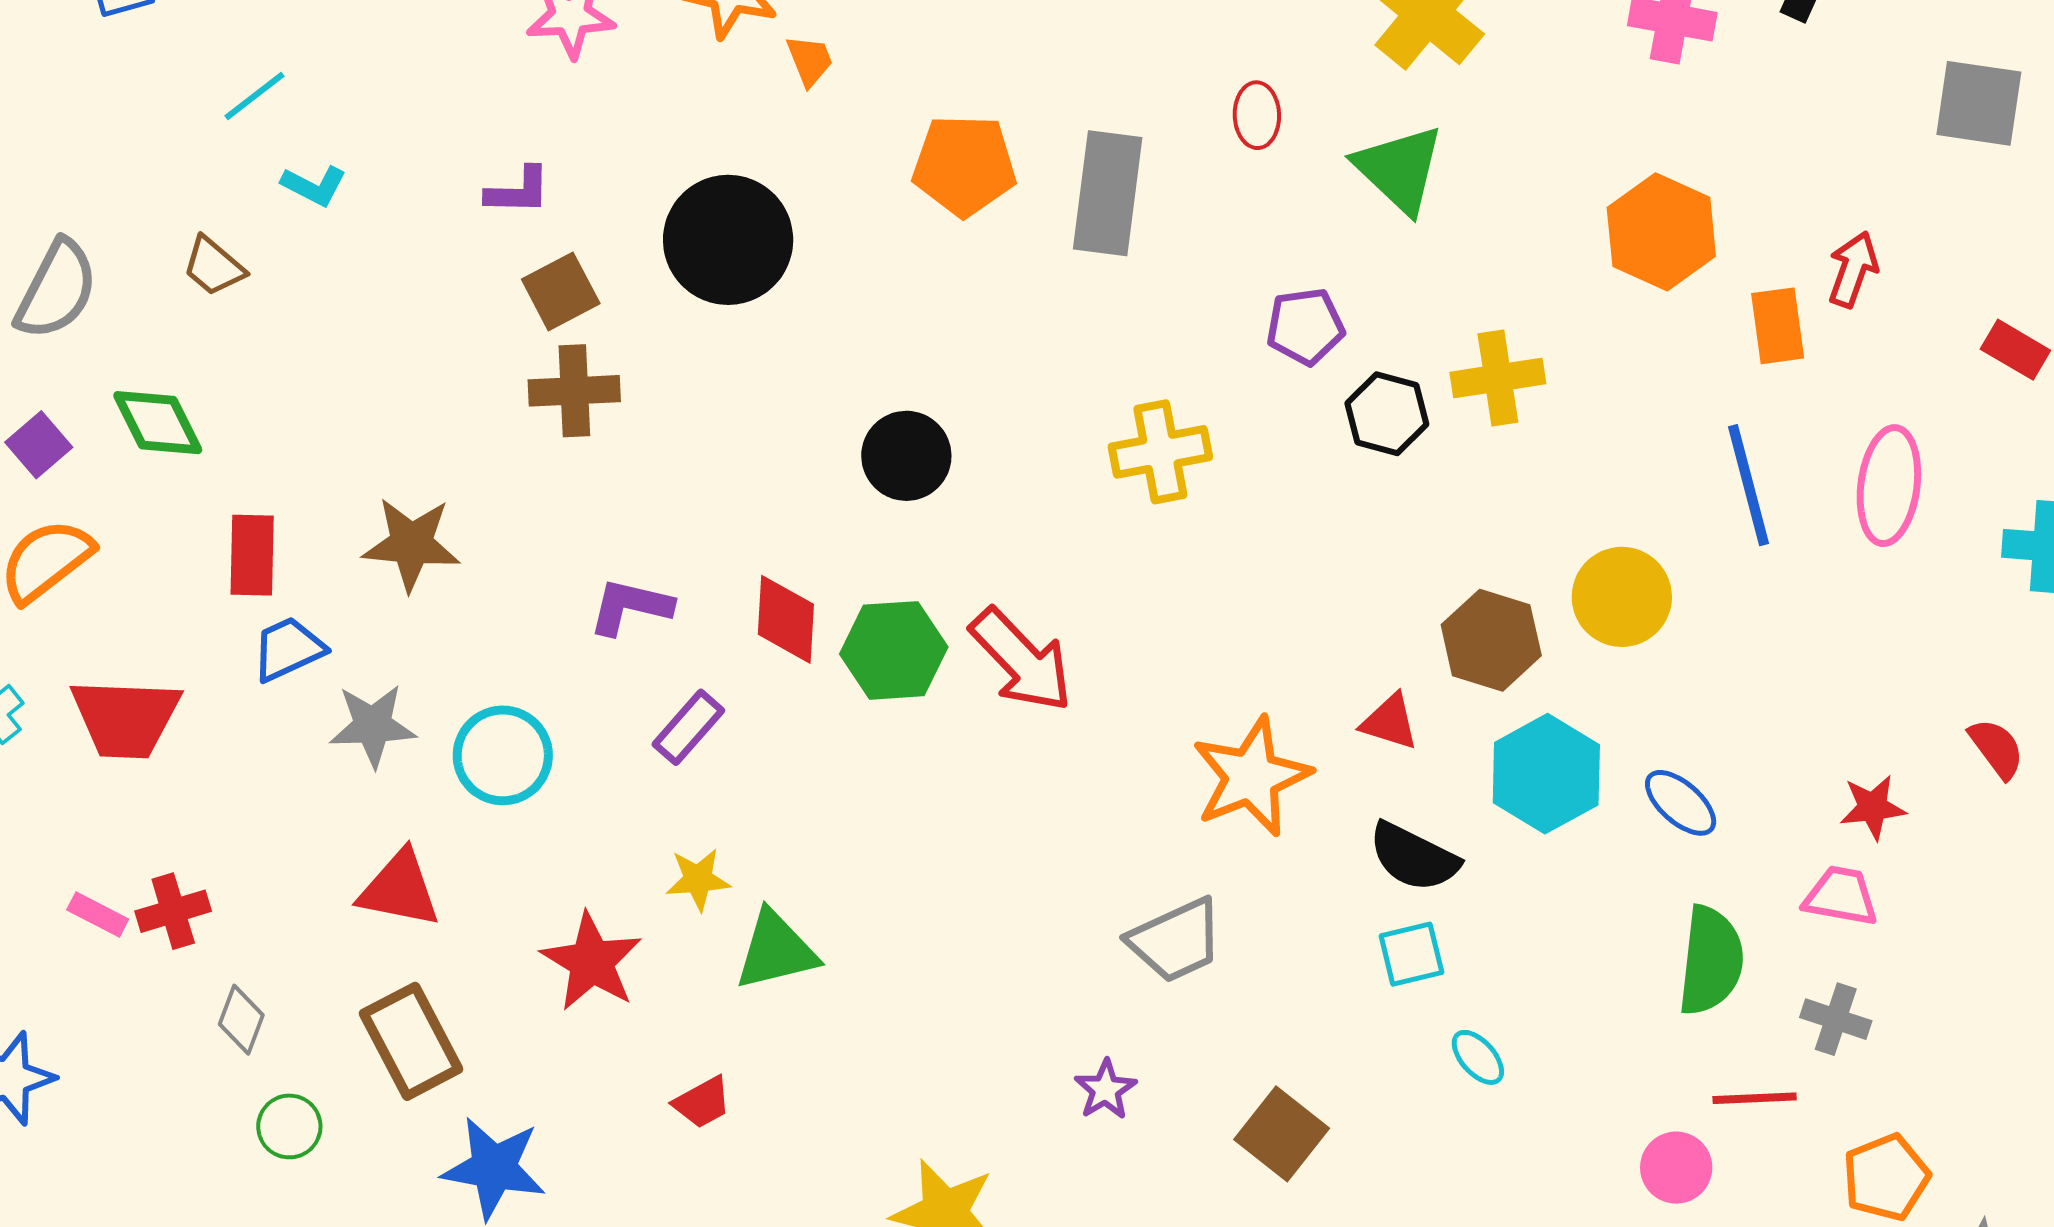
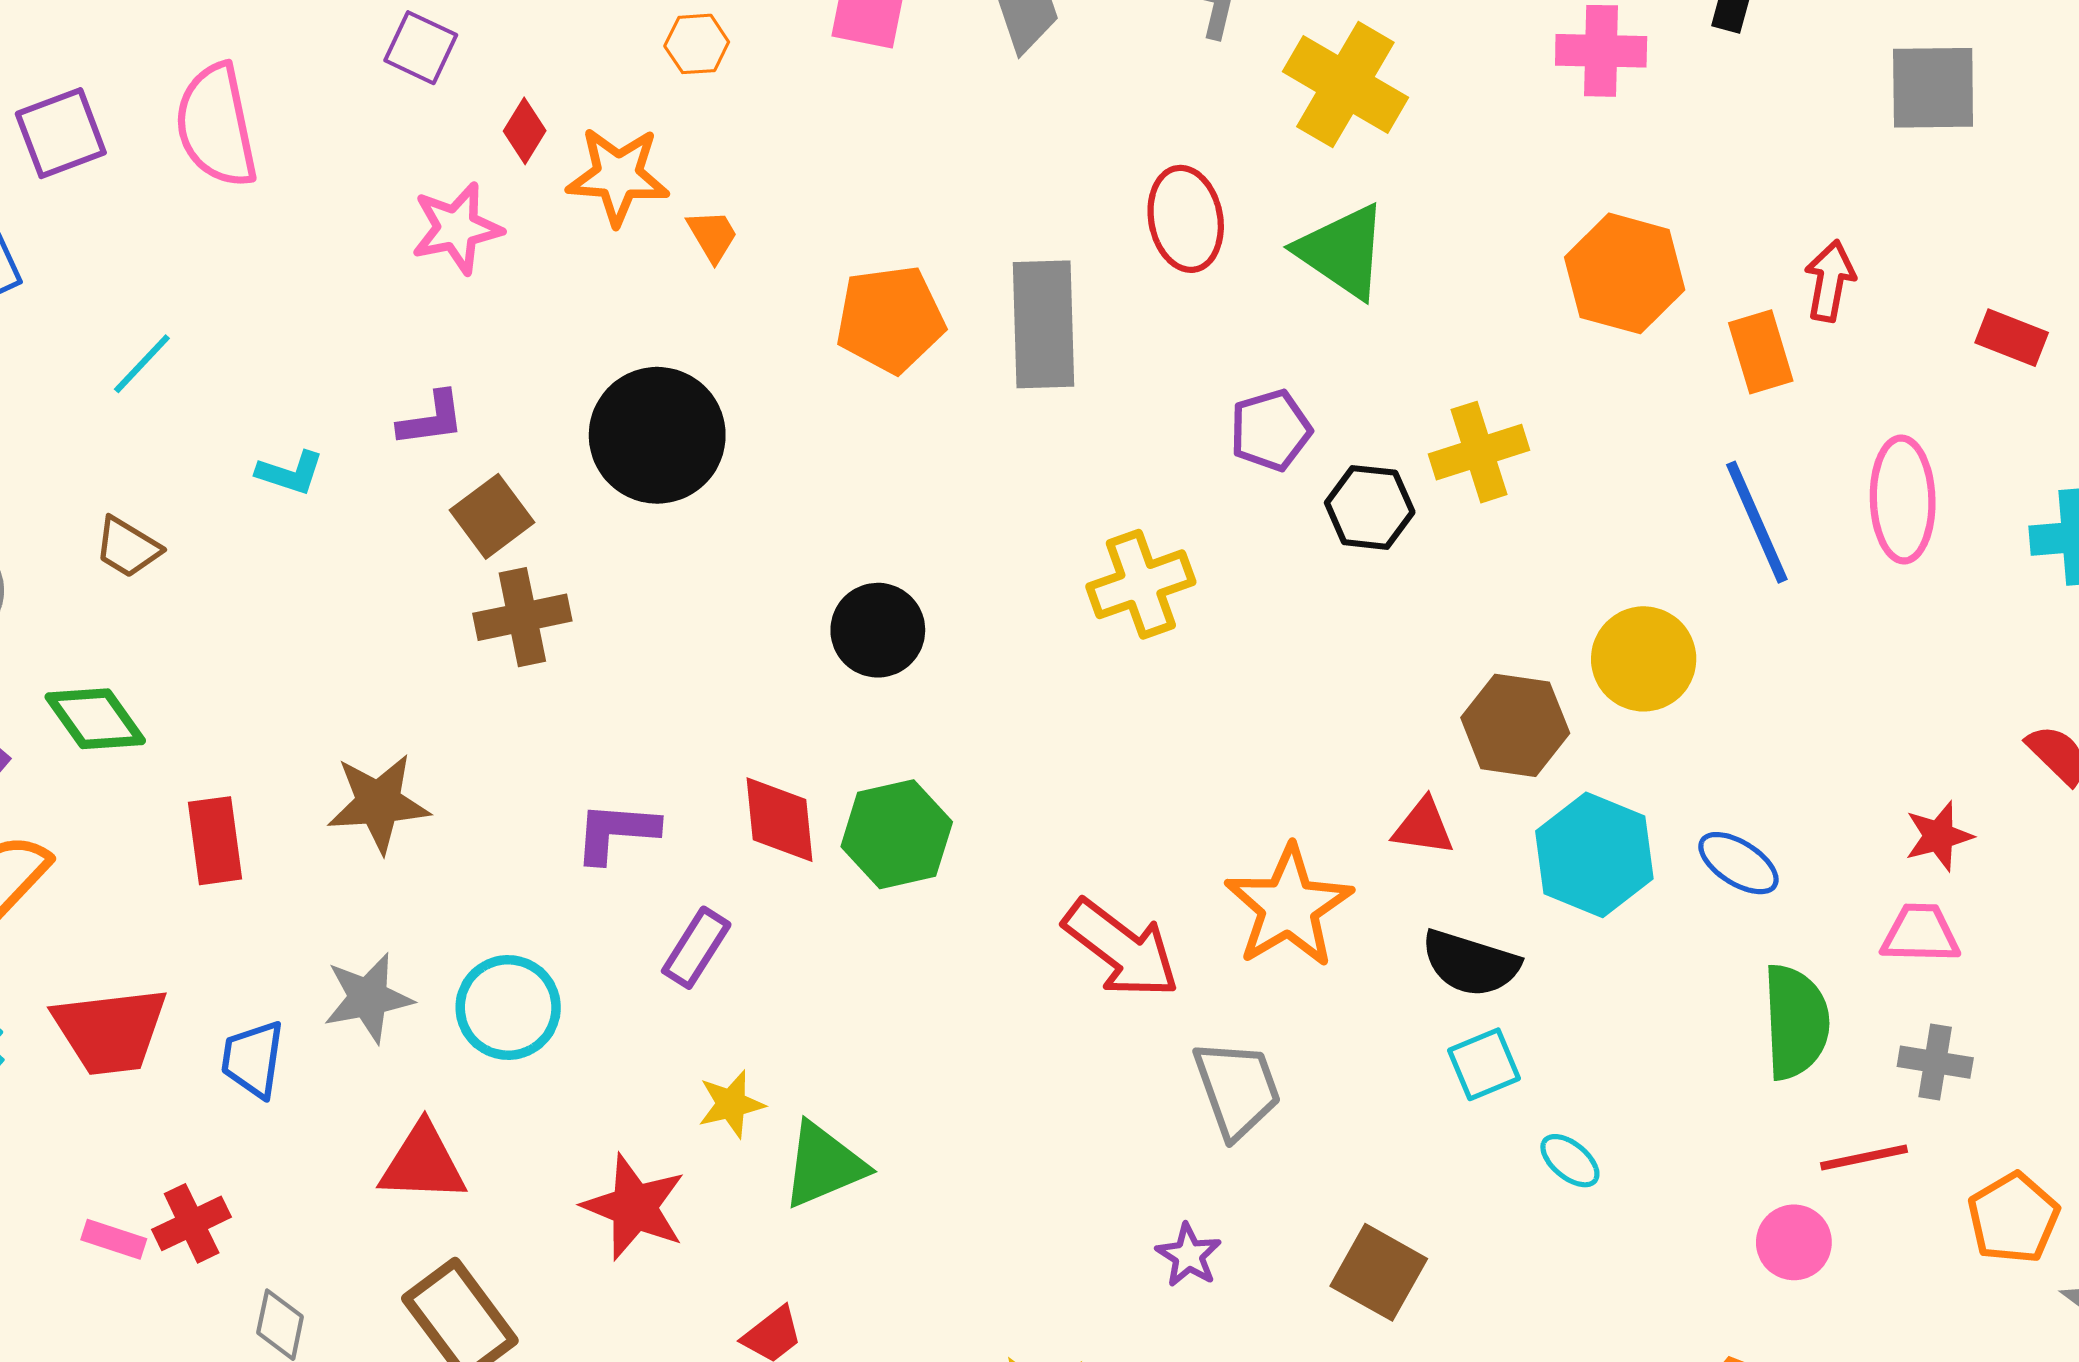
red ellipse: (1257, 115) -> (1186, 219), size x1.5
cyan L-shape: (314, 186) -> (290, 473), moved
blue trapezoid: (288, 649) -> (253, 1059), moved, turned -48
red arrow: (1021, 660) -> (1121, 949), moved
gray trapezoid: (1176, 940) -> (1237, 1089), turned -76

